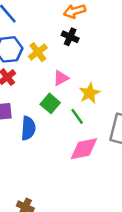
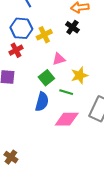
green line: (77, 116) -> (66, 92), turned -48
blue semicircle: (28, 128) -> (42, 102), moved

